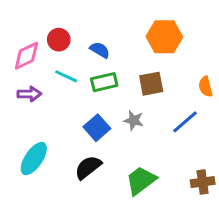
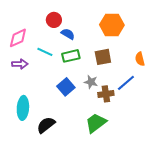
red circle: (59, 40) -> (54, 20), moved
cyan ellipse: (34, 159) -> (23, 108), turned -30
black semicircle: (88, 167) -> (46, 125), moved
brown cross: (203, 182) -> (106, 94), moved

